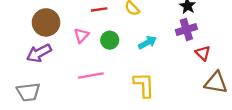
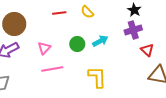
pink triangle: (81, 35) -> (44, 48), moved
green circle: (110, 40) -> (77, 44), moved

